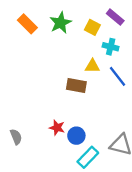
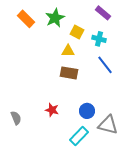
yellow square: (92, 27) -> (77, 32), moved
yellow triangle: (92, 66) -> (68, 51), moved
blue circle: (76, 136) -> (87, 111), moved

